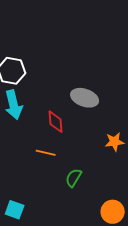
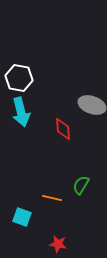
orange line: (46, 153) -> (52, 198), moved

